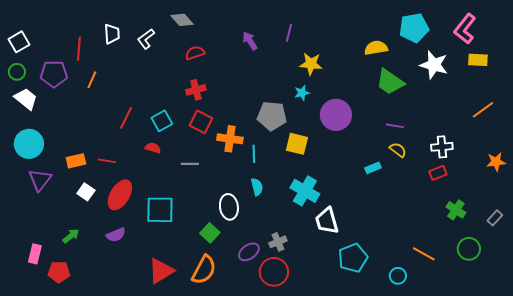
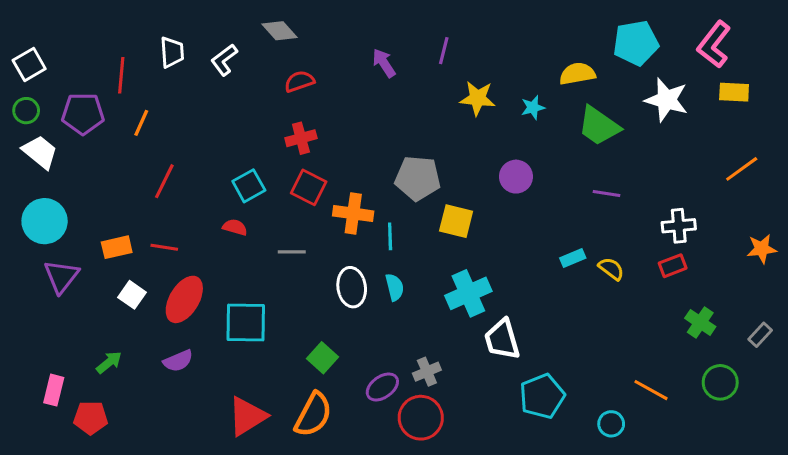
cyan star: (302, 93) -> (533, 107), moved
purple circle: (336, 115) -> (516, 177), size x0.7
red line: (126, 118) -> (164, 181), moved
yellow semicircle: (398, 150) -> (611, 269), moved
cyan cross: (305, 191) -> (468, 293), turned 36
white ellipse: (229, 207) -> (352, 287), moved

